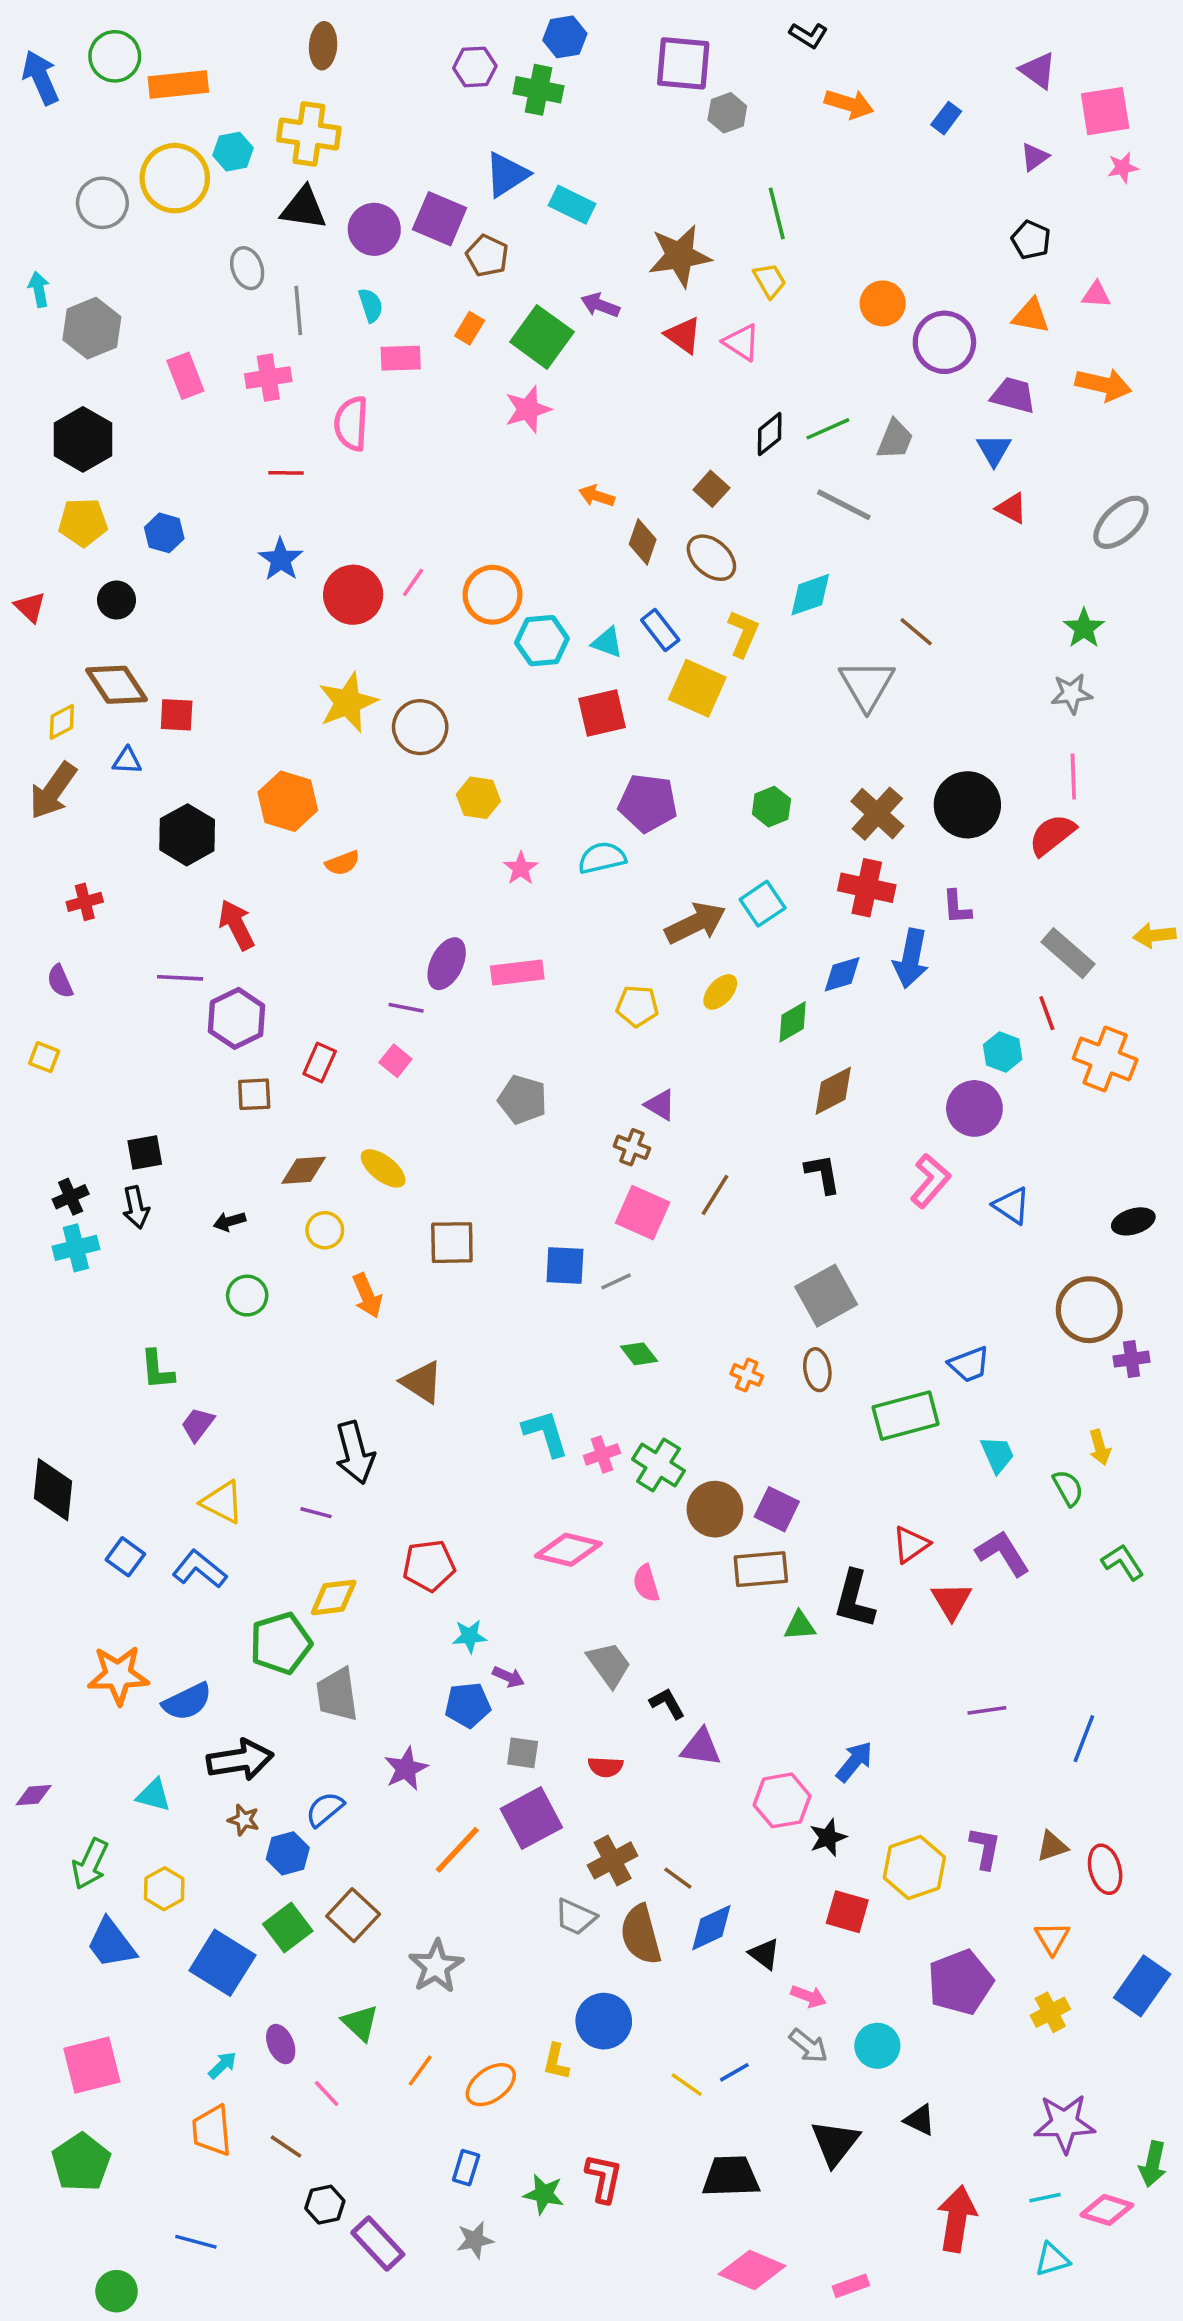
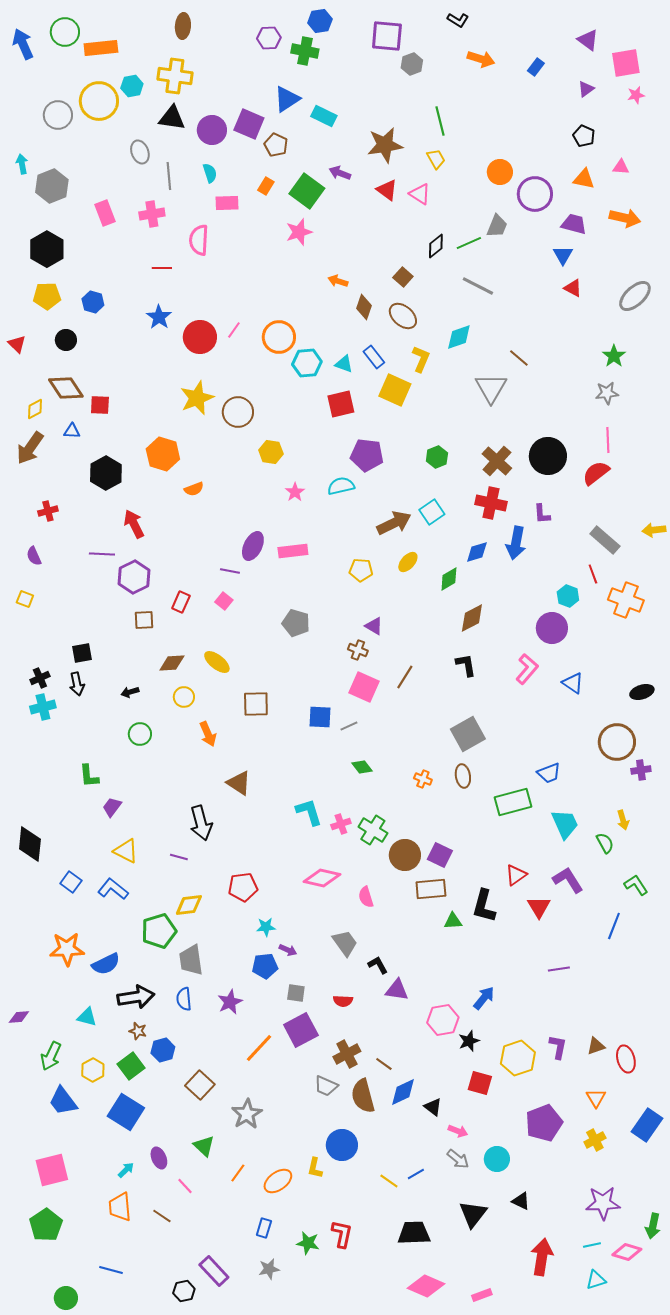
gray trapezoid: (895, 439) -> (497, 226), moved
cyan trapezoid: (997, 1454) -> (565, 824), size x1.4
blue line: (1084, 1739) -> (614, 926), moved
blue semicircle: (325, 1809) -> (184, 999), moved, turned -55
green square: (288, 1928) -> (131, 1066), moved
black hexagon: (325, 2205) -> (184, 1291), moved

